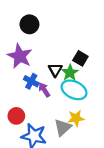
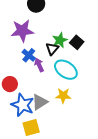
purple star: (20, 56) -> (22, 31), turned 30
green star: (70, 73) -> (60, 40), moved
gray triangle: (63, 127) -> (40, 102), moved

